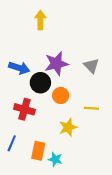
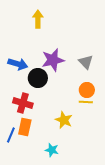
orange circle: (61, 95) -> (87, 90), moved
yellow star: (68, 127) -> (64, 120), turned -30
orange rectangle: (38, 151) -> (25, 127), moved

